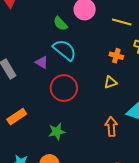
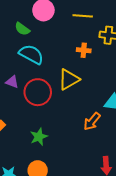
purple triangle: (42, 62) -> (12, 82), moved
yellow triangle: (110, 82) -> (69, 79), moved, size x1.6
orange arrow: (111, 127) -> (92, 121), turned -126

